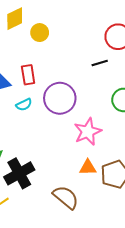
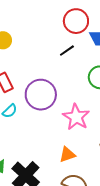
orange triangle: (88, 167) -> (67, 155), moved

